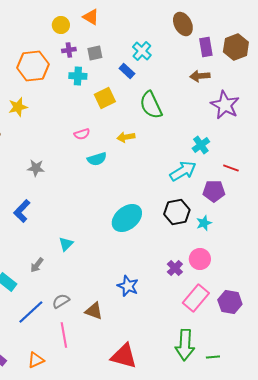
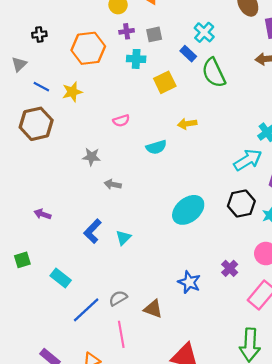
green semicircle: (151, 105) -> (214, 73), moved
pink semicircle: (82, 134) -> (121, 121), moved
blue L-shape: (22, 211) -> (93, 231), moved
gray arrow: (37, 265) -> (113, 184), moved, turned 63
purple cross: (175, 268) -> (230, 268), moved

